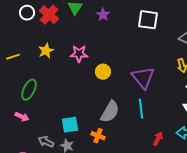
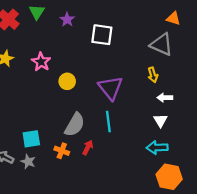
white square: (148, 20) -> (102, 35), moved
pink star: (79, 54) -> (41, 62), turned 30
red arrow: (158, 139) -> (88, 147), moved

